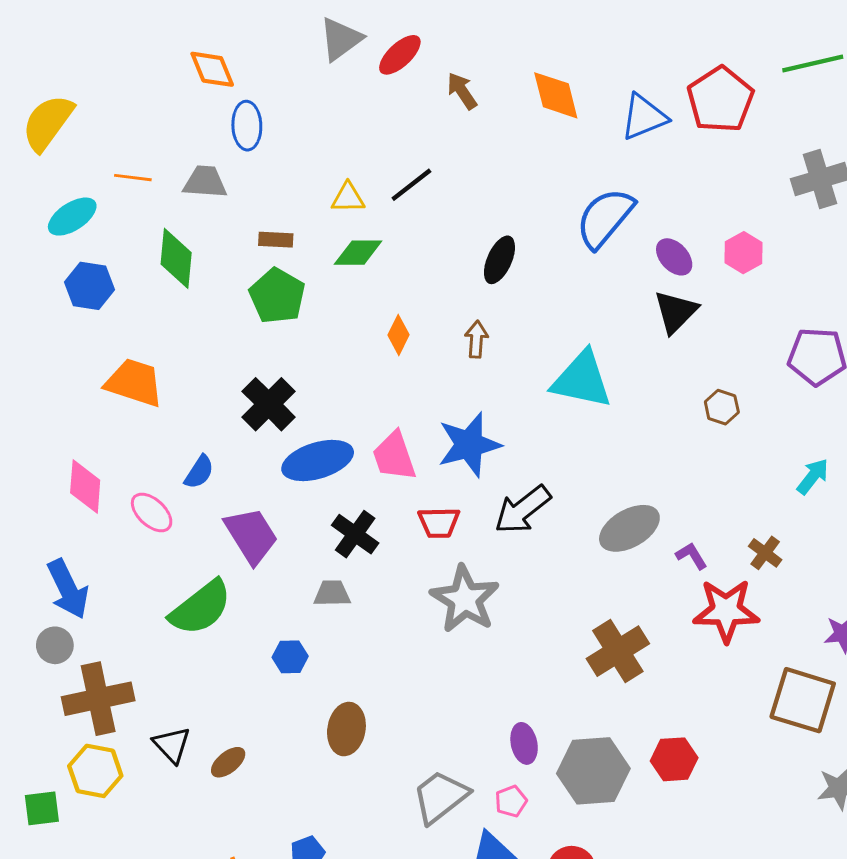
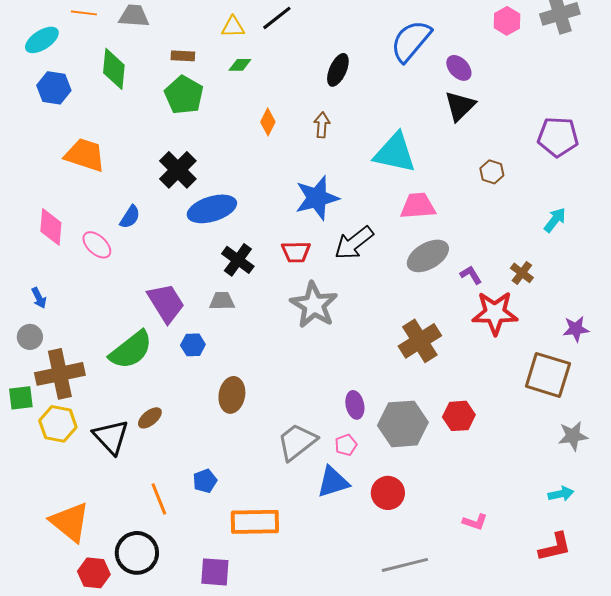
green diamond: (358, 253) -> (240, 65), size x0.7
pink hexagon: (743, 253) -> (507, 21), moved
pink trapezoid: (394, 456) -> (418, 206), moved, turned 105
purple trapezoid: (251, 536) -> (166, 303), moved
blue arrow: (68, 589) -> (39, 298), size x0.5
green semicircle: (201, 608) -> (131, 350), moved
black triangle: (172, 745) -> (111, 437), moved, size x1.4
green square: (42, 808) -> (21, 398), moved

